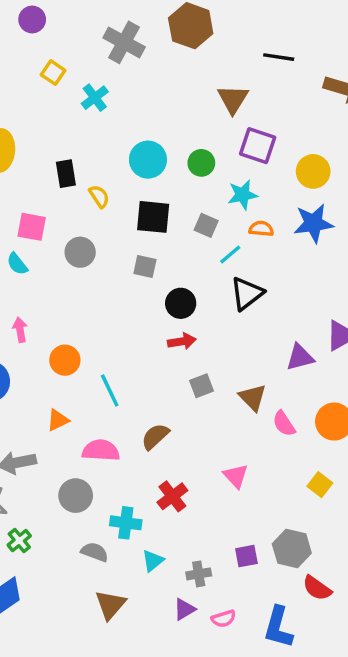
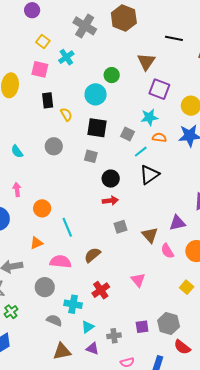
green circle: (201, 163) -> (112, 75), moved
pink square: (32, 227) -> (40, 69), moved
purple triangle: (300, 357) -> (177, 223), moved
brown triangle: (110, 605) -> (62, 351), turned 36
purple triangle: (184, 609) -> (92, 349), moved, turned 48

